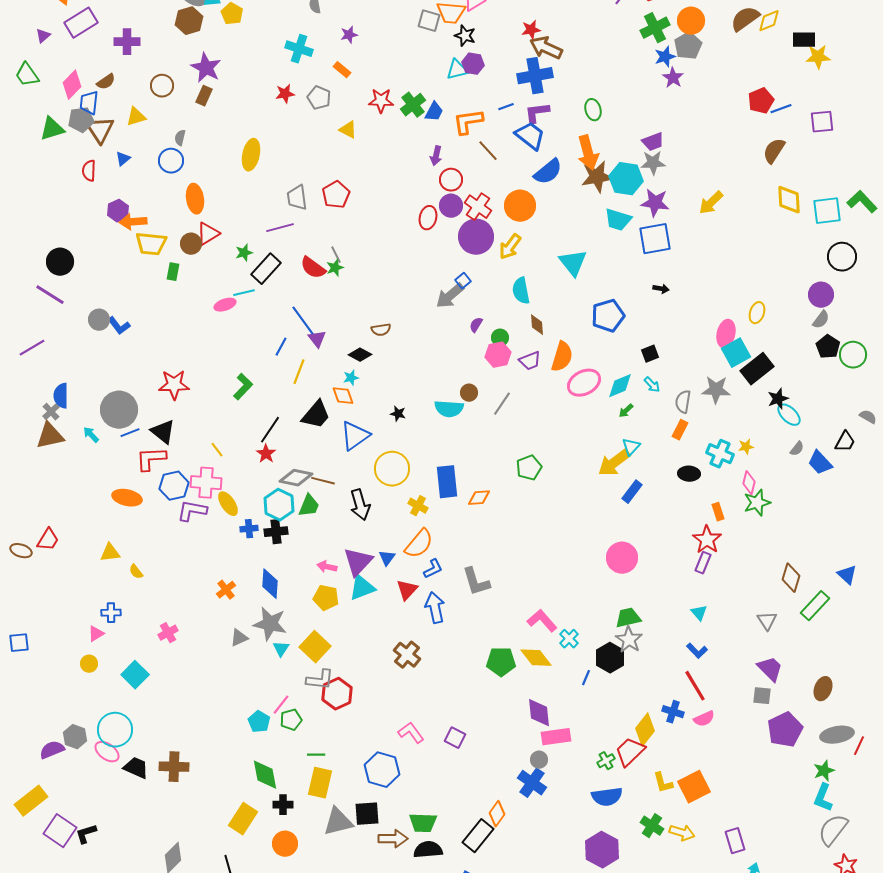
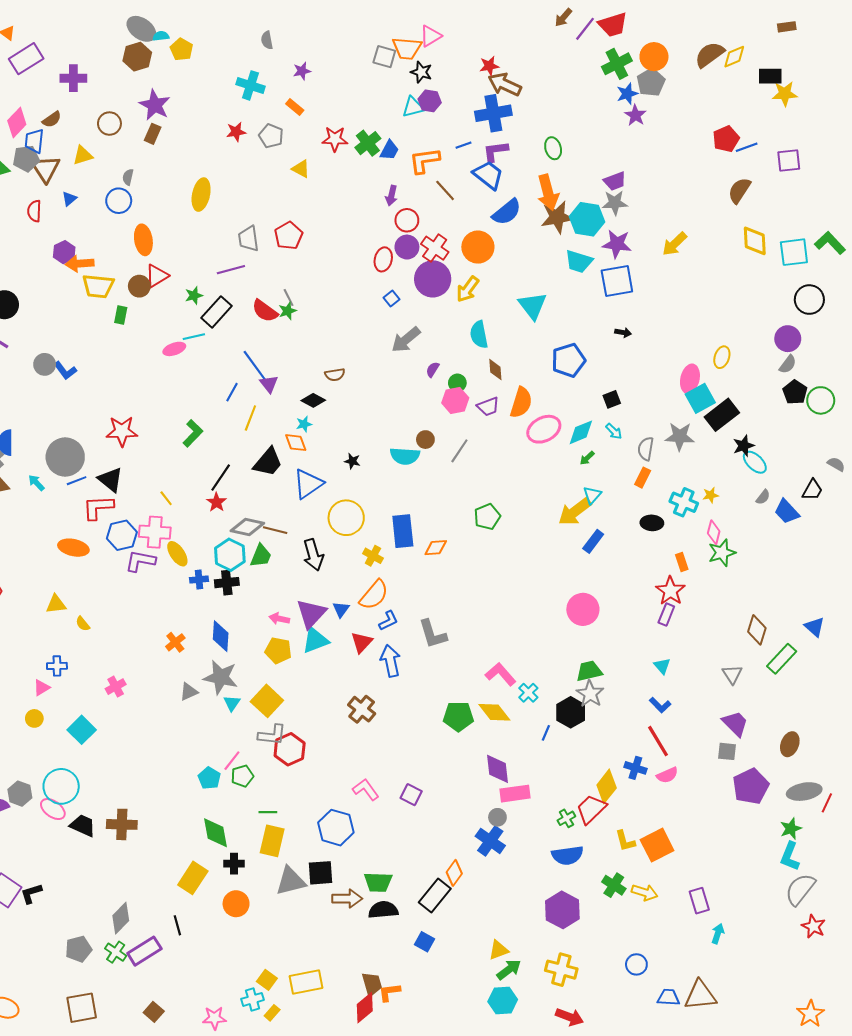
blue square: (463, 281) -> (391, 299), moved

